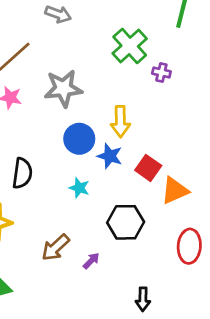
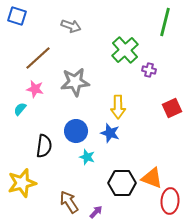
blue circle: (79, 139) -> (76, 131), moved
red square: (148, 168) -> (172, 108), moved, turned 30
orange triangle: (175, 190) -> (152, 178), moved, turned 45
brown arrow: (55, 247) -> (69, 202), turned 100

